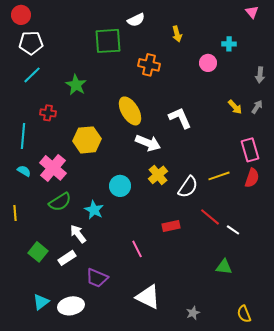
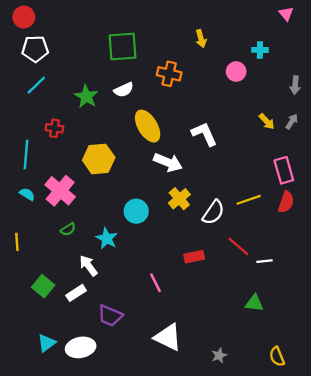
white semicircle: (136, 20) -> (124, 90), moved
green semicircle: (60, 202) -> (68, 229), size x0.6
white line: (233, 230) -> (264, 261), turned -40

